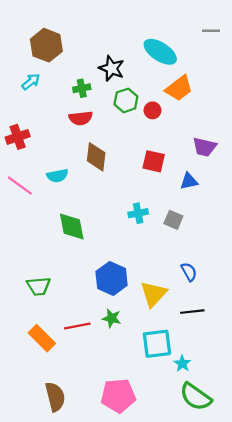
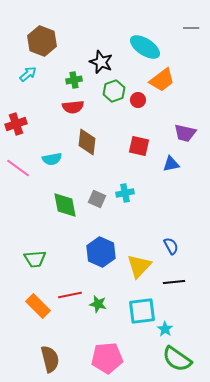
gray square: (173, 220) -> (97, 199), moved
green star: (112, 318) -> (98, 304), moved

